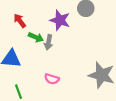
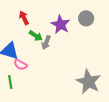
pink semicircle: (52, 79) -> (21, 65), moved

